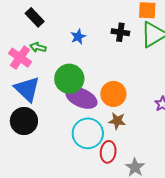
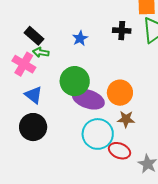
black rectangle: (35, 17) -> (34, 36), moved
blue triangle: (27, 89) -> (34, 95), size x0.7
red ellipse: (108, 152) -> (119, 151), turned -70

